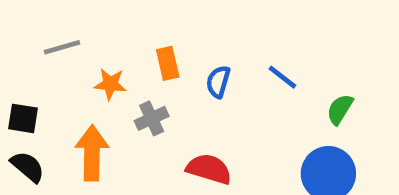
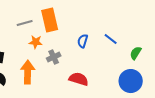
gray line: (62, 47) -> (25, 23), moved
orange rectangle: (168, 63) -> (50, 20), moved, size x1.6

